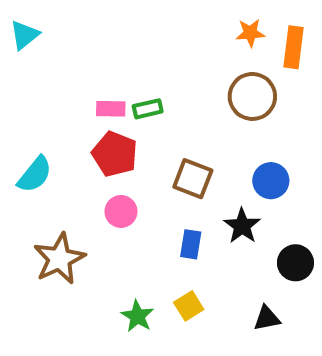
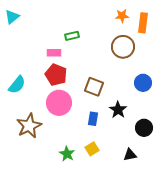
green rectangle: (148, 109) -> (72, 36), moved
blue circle: (271, 181) -> (143, 83), moved
pink circle: (121, 211) -> (59, 103), size x1.6

